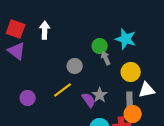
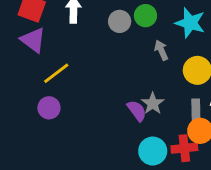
green circle: (100, 46) -> (145, 16), moved
gray circle: (75, 66) -> (120, 21), moved
yellow line: (63, 90) -> (56, 73), moved

